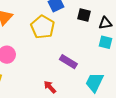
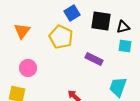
black square: (84, 15) -> (101, 21), size x1.5
purple rectangle: (68, 62) -> (94, 59), moved

